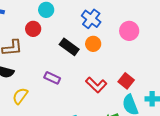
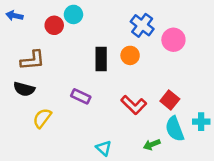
blue cross: (91, 19) -> (142, 25), moved
red circle: (33, 29) -> (54, 25), moved
black rectangle: (69, 47) -> (101, 59), turned 54

